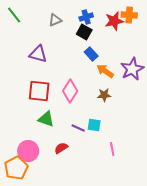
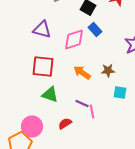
orange arrow: (105, 71) -> (82, 72), moved
pink diamond: (70, 91) -> (74, 39), moved, turned 40
cyan square: (94, 125) -> (120, 92), moved
pink line: (112, 149) -> (92, 111), moved

